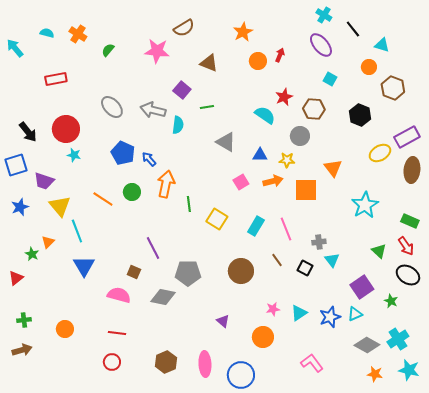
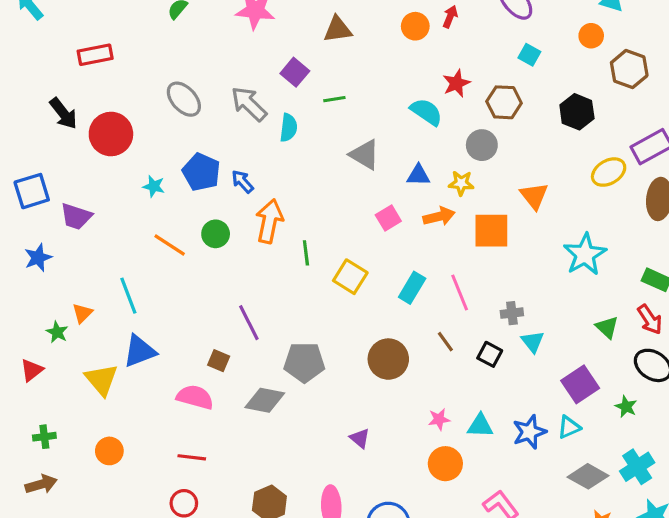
brown triangle: (209, 63) -> (338, 29), turned -30
gray arrow: (153, 110) -> (249, 104), turned 30
black arrow: (28, 132) -> (63, 113), moved
cyan star: (74, 155) -> (154, 186), moved
yellow triangle: (60, 206) -> (101, 380), moved
blue triangle: (84, 266) -> (139, 351), turned 40
cyan triangle: (299, 313) -> (480, 426), turned 36
orange circle: (263, 337) -> (445, 464), moved

